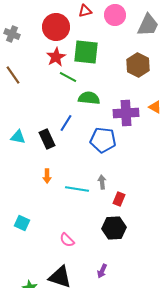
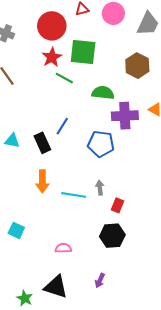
green semicircle: (89, 98) -> (103, 93), moved
orange arrow: (47, 176) -> (42, 181), size x1.5
pink semicircle: (67, 240) -> (63, 248), turned 133

